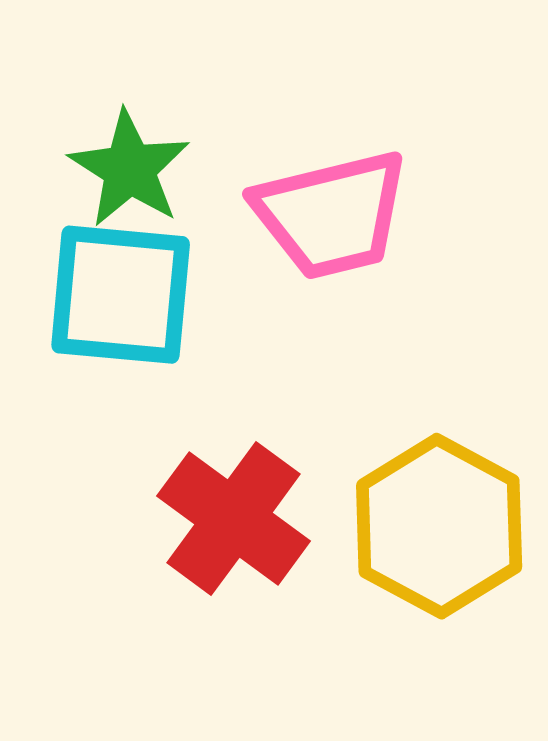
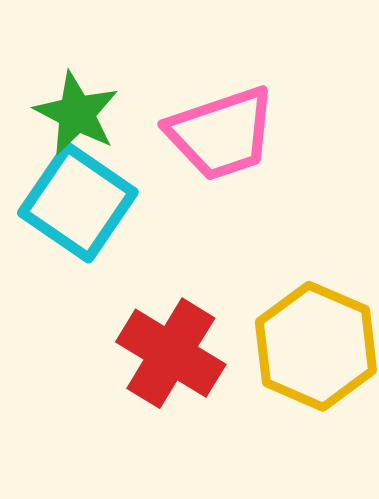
cyan square: (121, 295) -> (78, 202), turned 34

